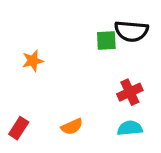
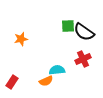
black semicircle: (131, 31) -> (84, 32), moved, turned 30
cyan semicircle: (130, 128) -> (57, 70), moved

